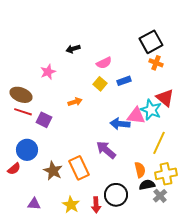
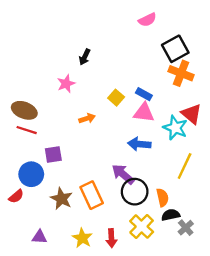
black arrow: (73, 49) -> (85, 57), turned -48
pink semicircle: (104, 63) -> (147, 20), moved
orange cross: (156, 63) -> (181, 73), size x1.5
pink star: (48, 72) -> (66, 84), moved
blue rectangle: (124, 81) -> (144, 94), turned 48
pink triangle: (136, 116) -> (144, 113), moved
purple square: (44, 120) -> (53, 154), moved, turned -35
yellow cross: (166, 174) -> (142, 226), moved, turned -35
black circle: (116, 195) -> (135, 192), moved

